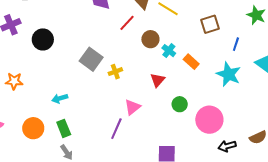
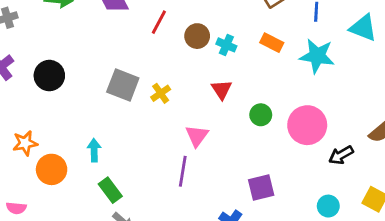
orange rectangle: (191, 62) -> (272, 43), moved
cyan arrow: (60, 98) -> (94, 150), turned 119
orange circle: (33, 128) -> (52, 169), moved

